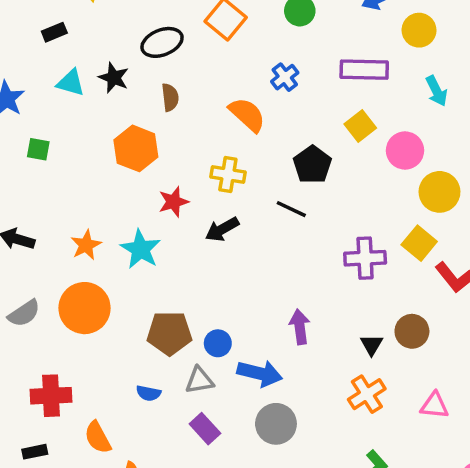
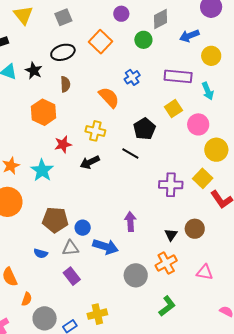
cyan arrow: (437, 91) -> (208, 91), moved
gray circle: (276, 424) -> (136, 275), moved

